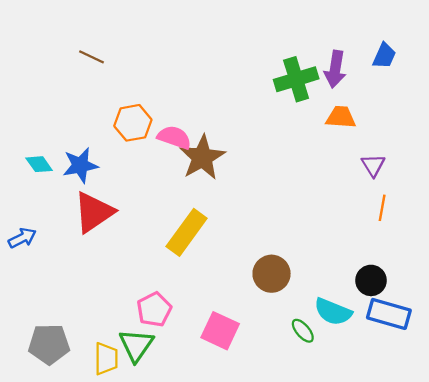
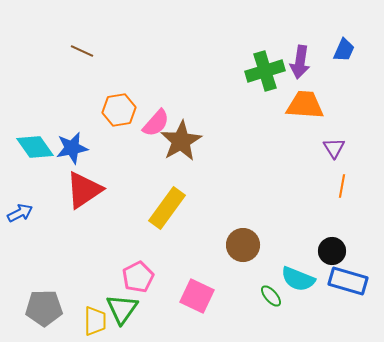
orange trapezoid: (341, 117) -> (305, 105), size x1.4
pink semicircle: (174, 137) -> (156, 123), turned 112
cyan diamond: (39, 164) -> (35, 147), size x1.5

